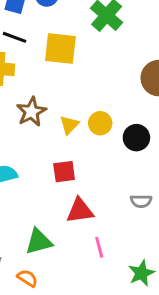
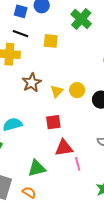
yellow square: (60, 49) -> (51, 41), size x0.7
pink line: (99, 247) -> (78, 164), moved

